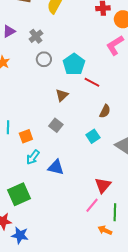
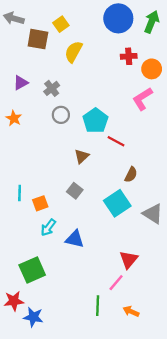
cyan square: (93, 136) -> (117, 203), size x1.6
green line: (115, 212) -> (98, 306), moved

